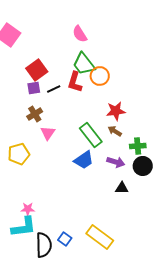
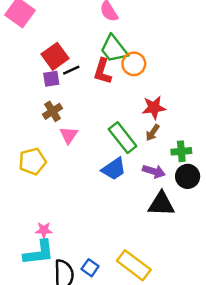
black line: (54, 89) -> (71, 70), moved
brown arrow: (115, 131) -> (153, 133), turned -88
black triangle: (122, 188) -> (161, 204), size x1.6

